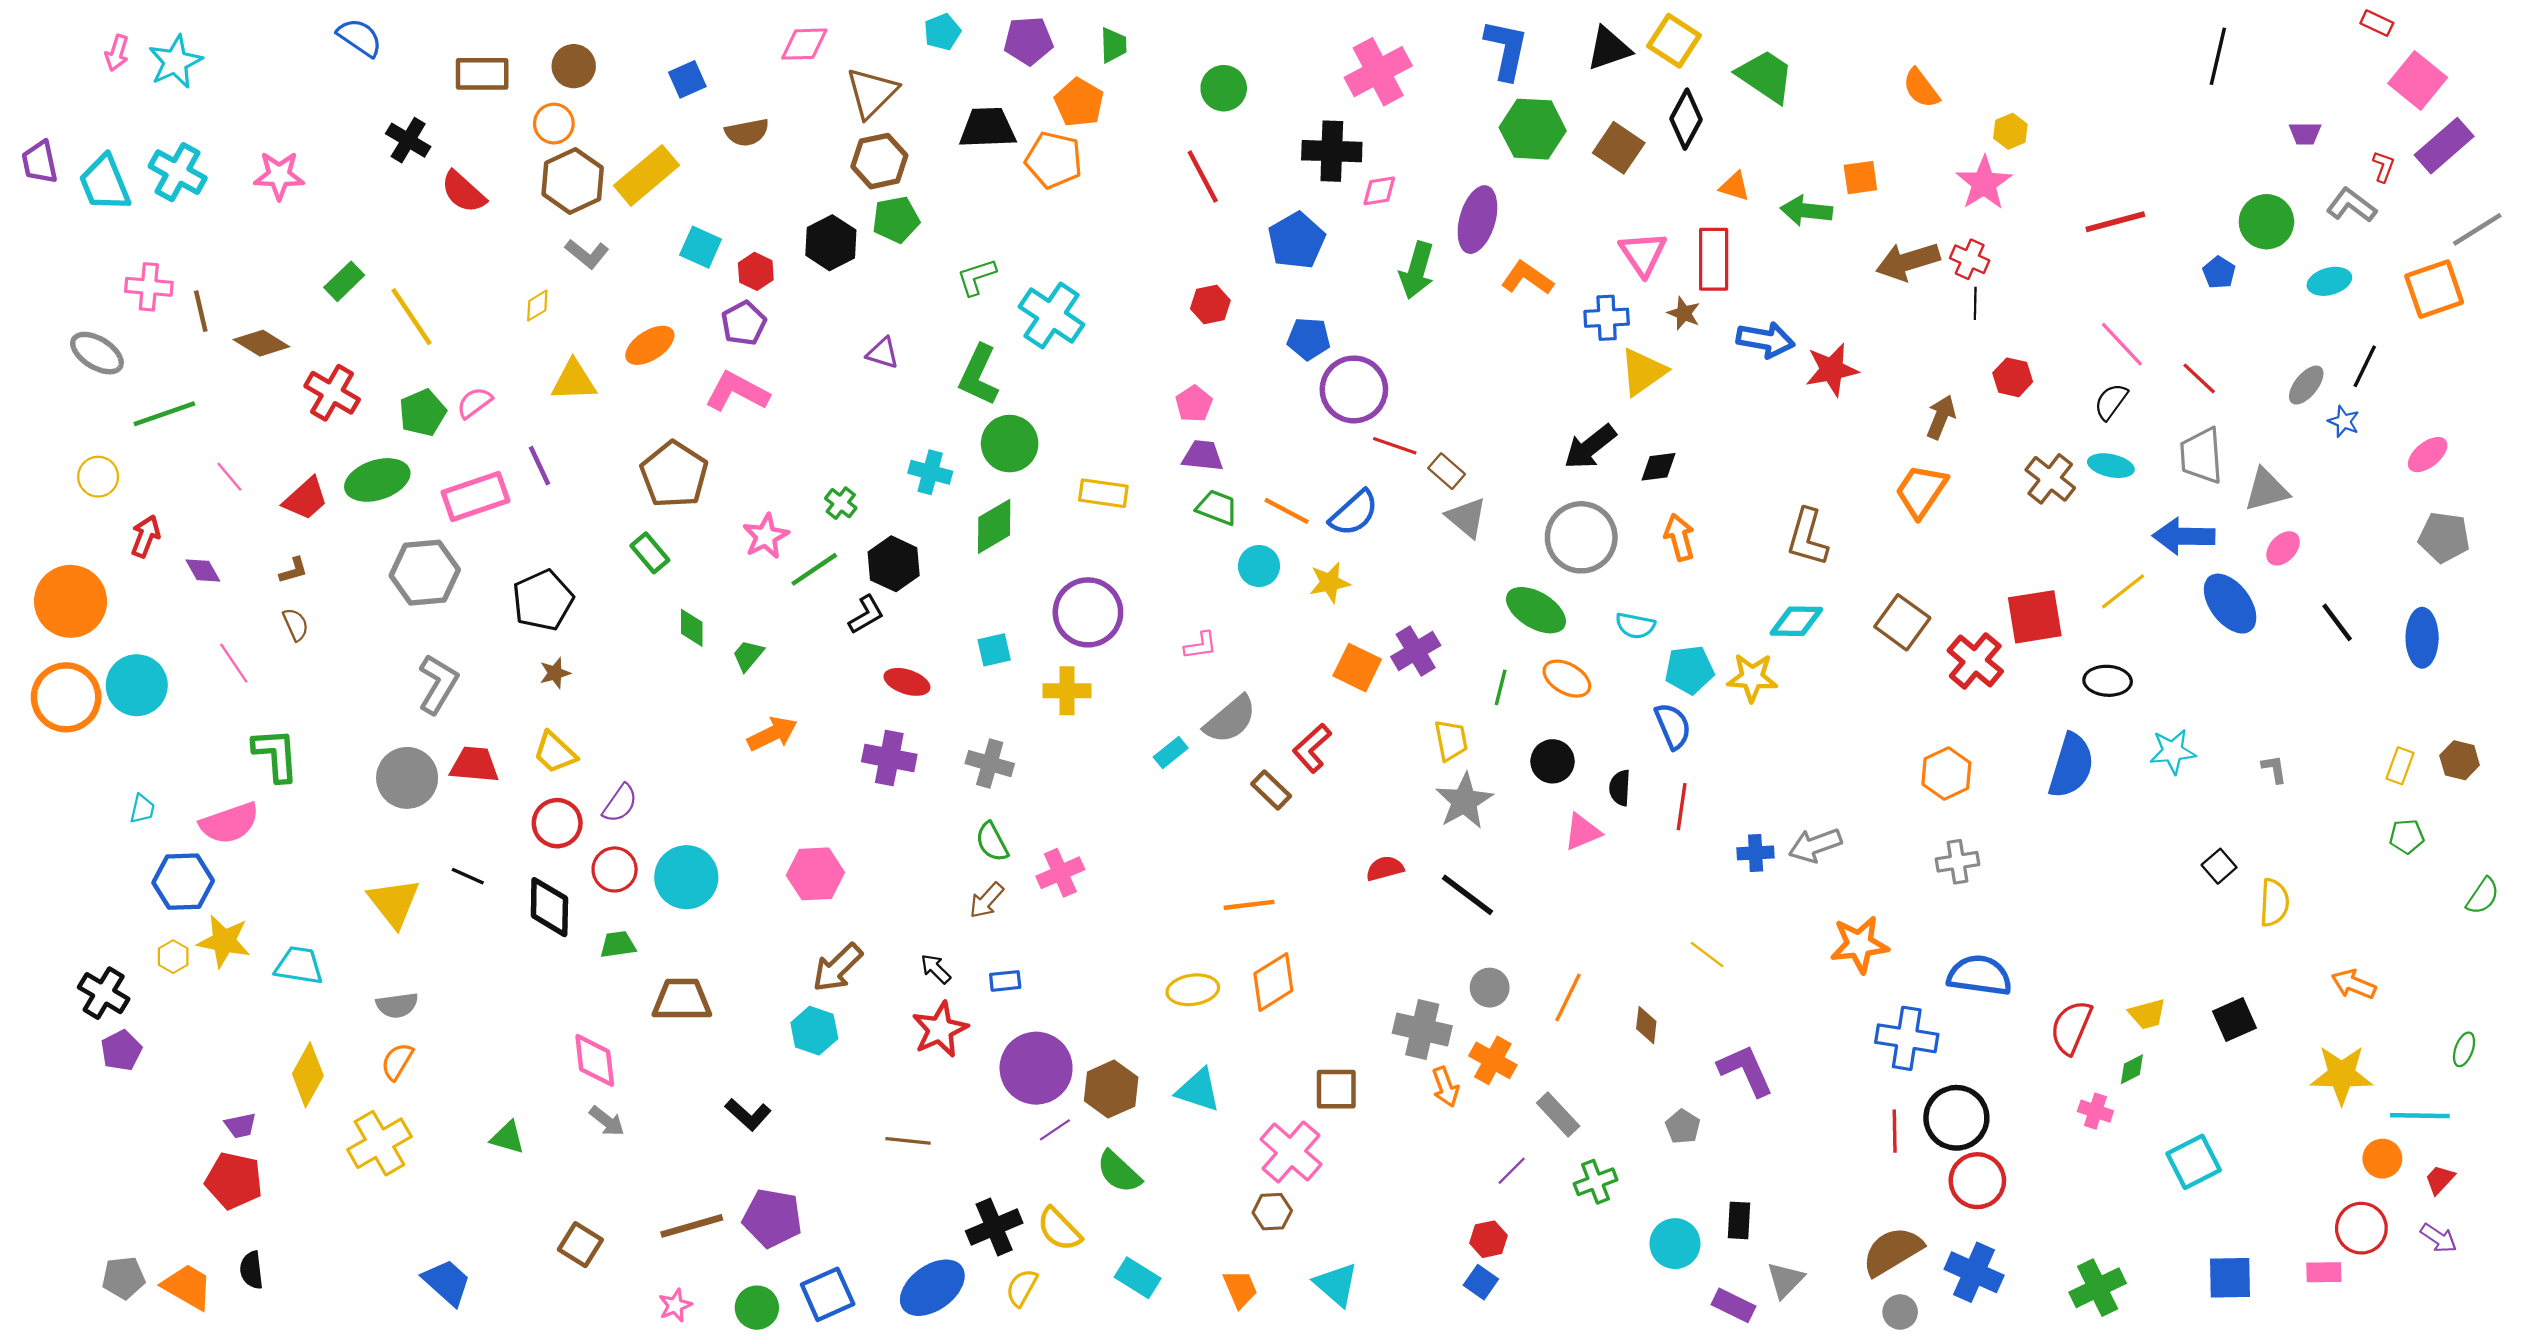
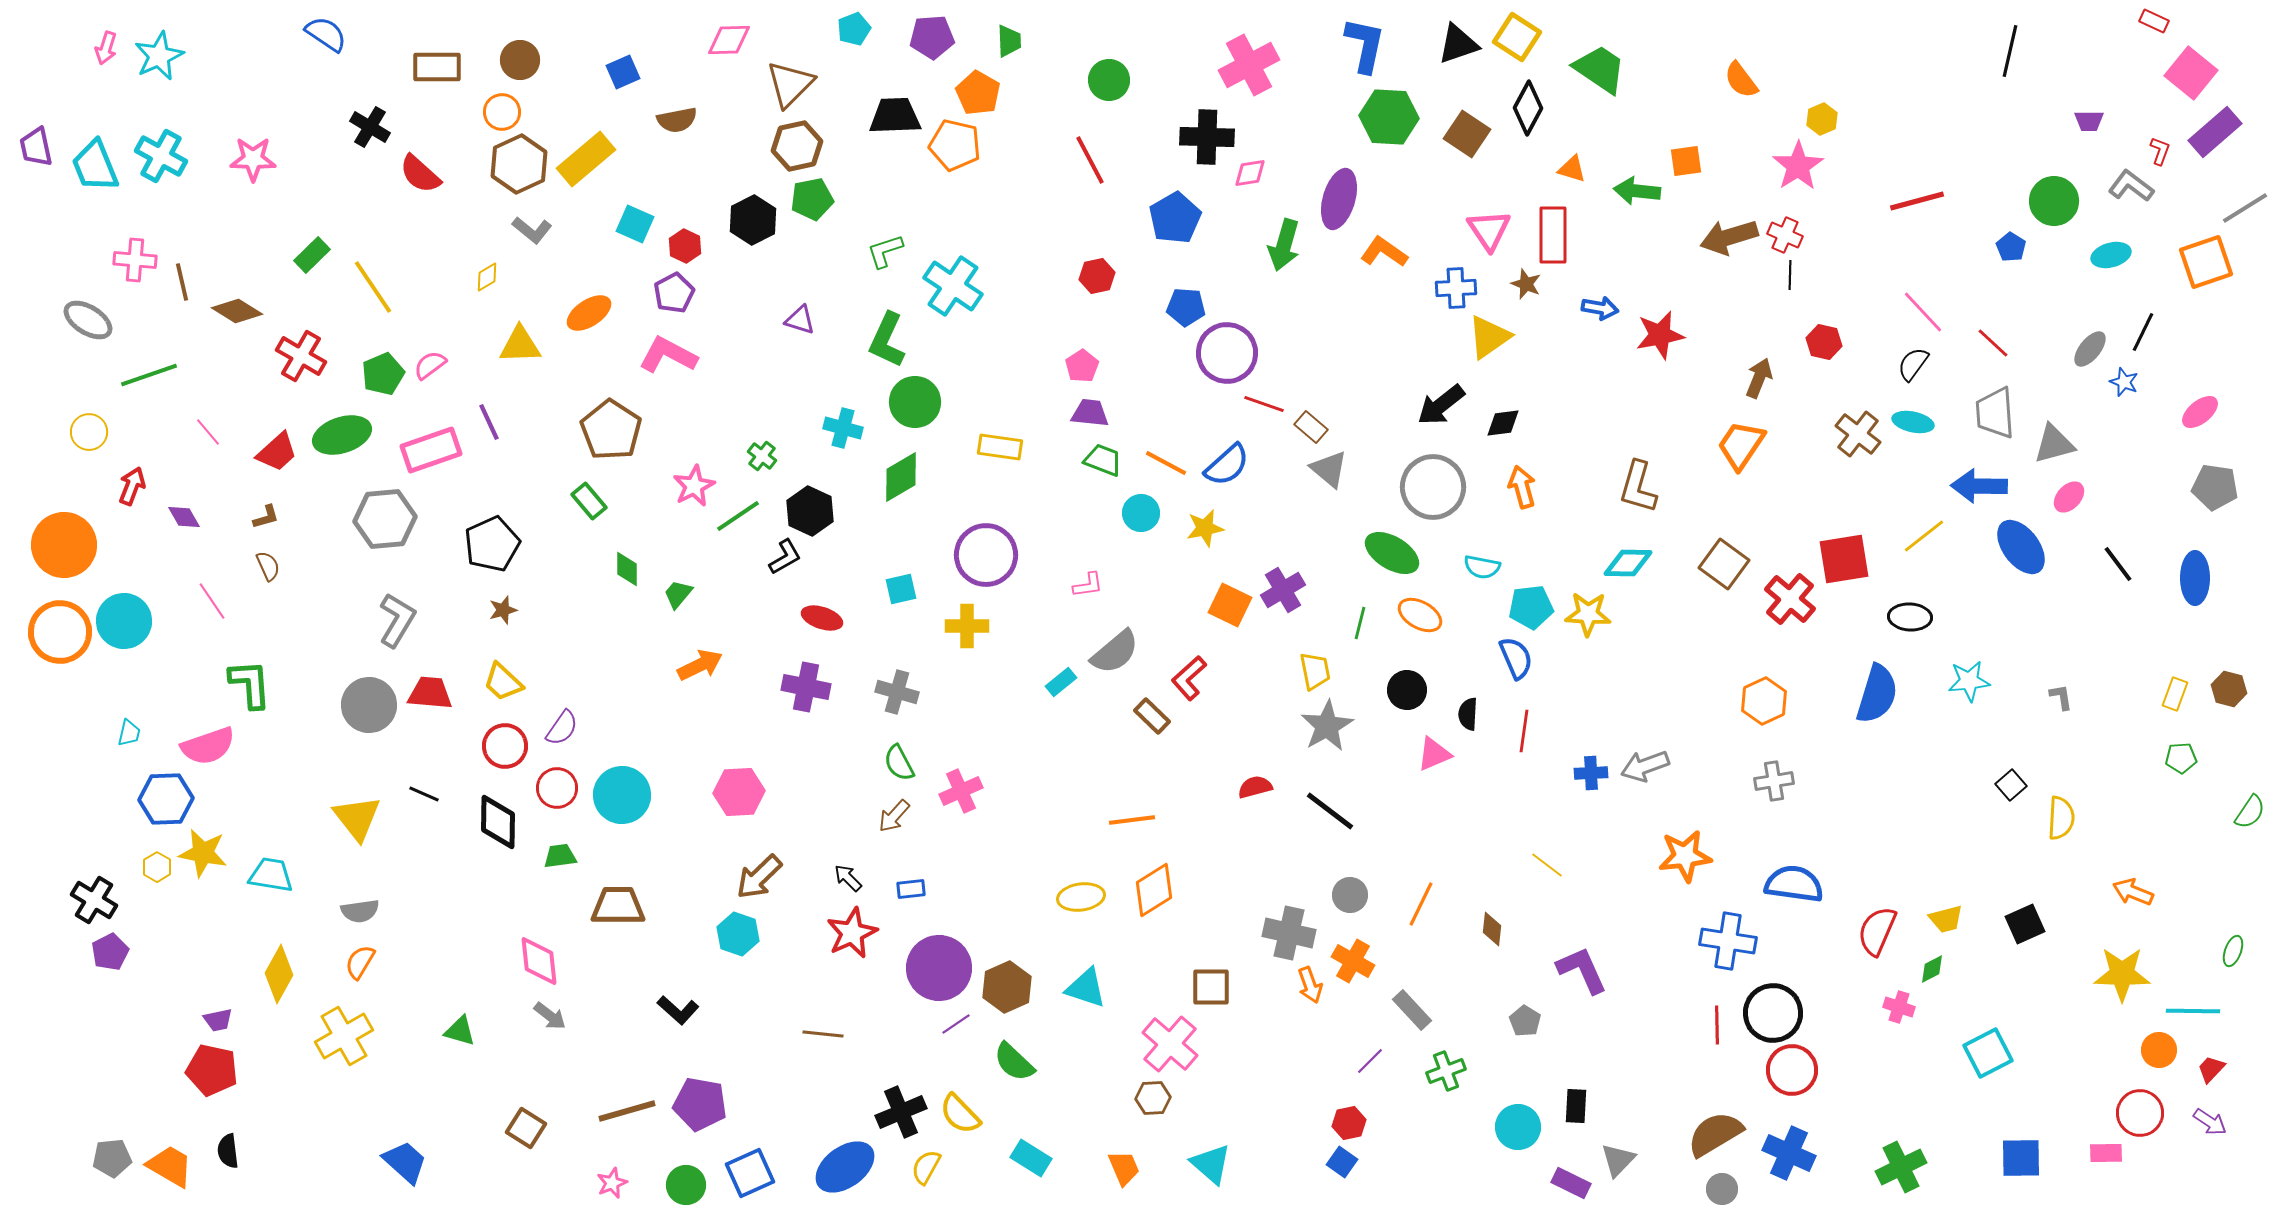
blue arrow: (1765, 340) -> (1600, 308), size x0.7

